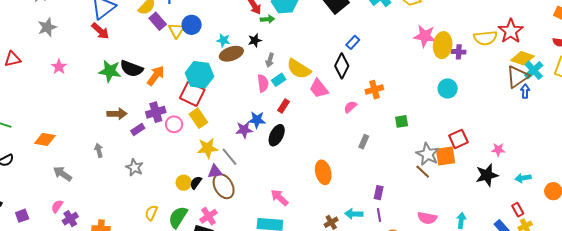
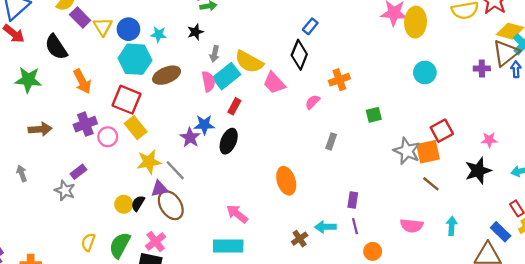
blue circle: (192, 25) -> (128, 29), moved
purple cross: (459, 52) -> (482, 68), moved
brown ellipse: (231, 54) -> (167, 75), moved
black semicircle: (132, 69) -> (56, 47), moved, turned 40
cyan hexagon: (199, 75) -> (135, 59), moved
orange arrow: (156, 76) -> (82, 81), turned 120
cyan rectangle: (279, 80) -> (227, 76), size x1.6
purple rectangle: (138, 129) -> (78, 172), moved
purple star: (244, 130) -> (190, 137), turned -30
brown line: (423, 172) -> (431, 184), moved

